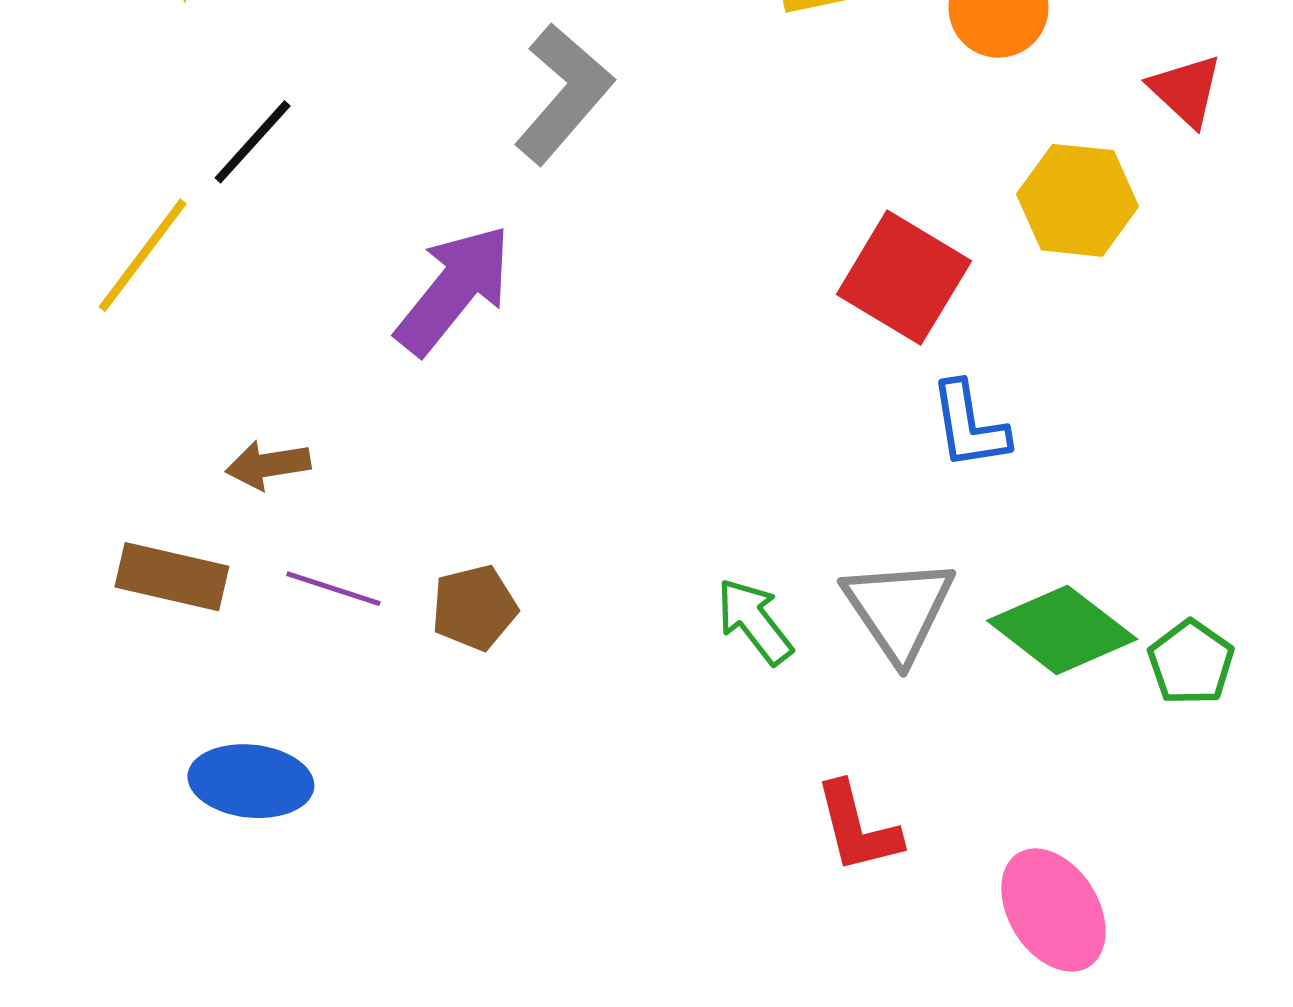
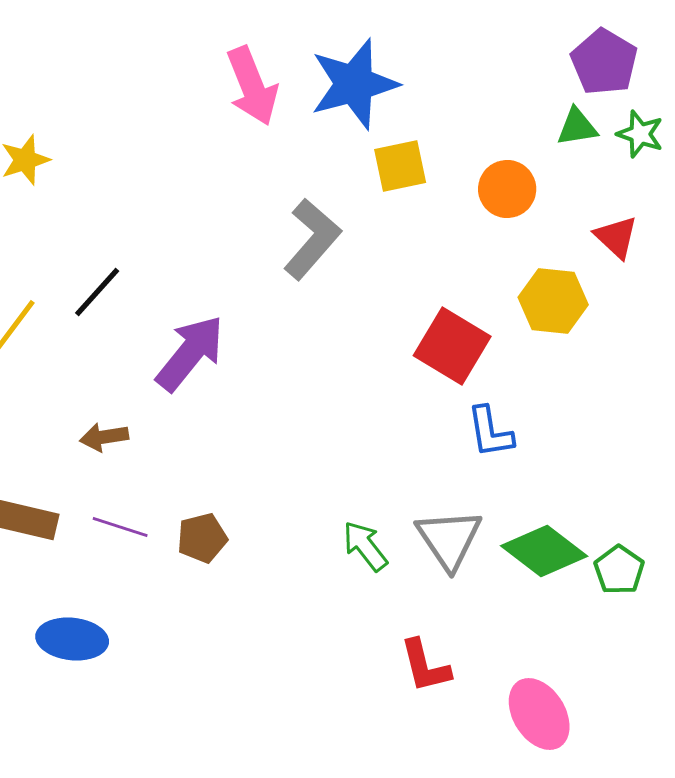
gray L-shape: (564, 94) -> (312, 239), moved
black line: (253, 142) -> (97, 292), moved
brown arrow: (268, 465) -> (104, 437), moved

